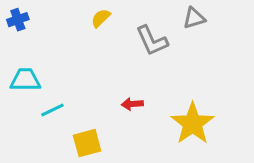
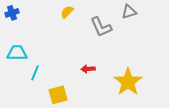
cyan line: (52, 110) -> (35, 73), turned -42

